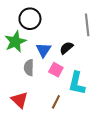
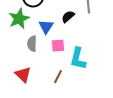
black semicircle: (66, 48) -> (68, 17), moved
pink square: (56, 70) -> (58, 46), turned -32

